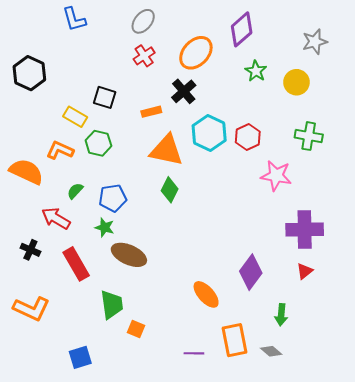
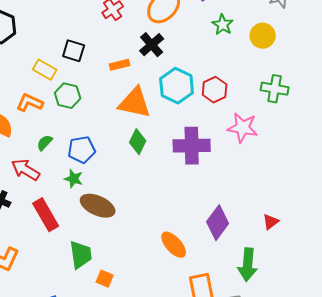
purple cross: (305, 229) -> (192, 146), moved
green arrow: (281, 315) -> (248, 265), size x1.5

